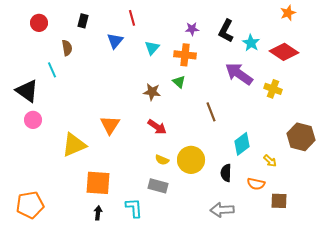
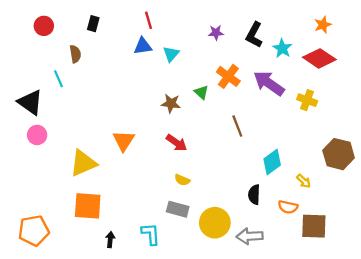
orange star: (288, 13) -> (323, 25), moved
blue triangle: (115, 41) -> (143, 46), moved, turned 42
orange cross: (185, 55) -> (228, 76), moved, turned 30
yellow circle: (191, 160) -> (215, 223), moved
orange square: (98, 183) -> (88, 206), moved
brown square: (279, 201) -> (314, 226), size x1.4

